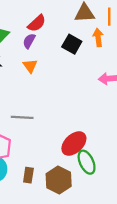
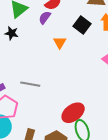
orange triangle: (30, 66) -> (60, 42), moved

